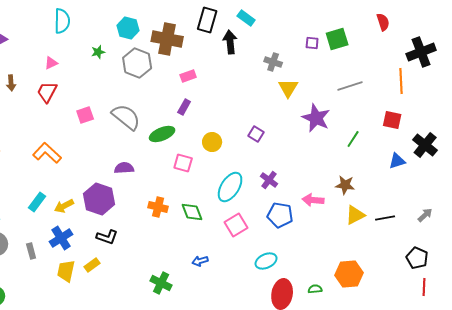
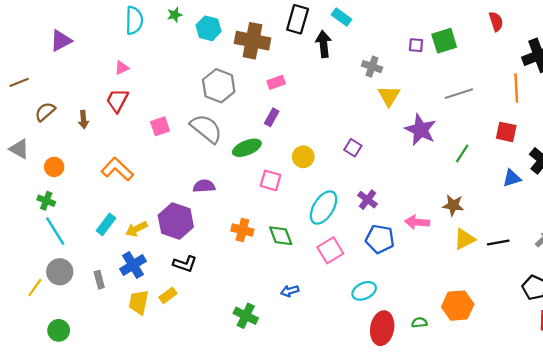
green star: (98, 52) -> (175, 15), moved
gray hexagon: (137, 63) -> (219, 86), moved
brown arrow: (11, 83) -> (83, 120), moved

